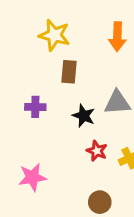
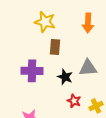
purple cross: (35, 107) -> (32, 71), size x1.5

